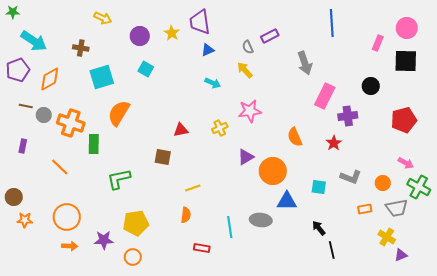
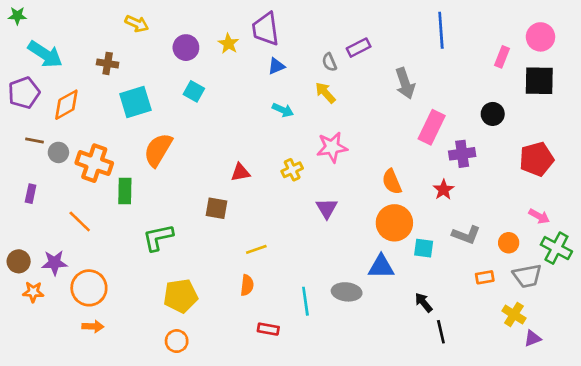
purple triangle: (246, 157) -> (327, 208), turned -30
orange circle: (273, 171) -> (394, 223), moved
purple star: (104, 240) -> (54, 263), moved

